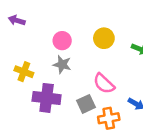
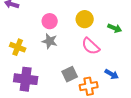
pink semicircle: (104, 84) -> (91, 46), moved
purple cross: (47, 98) -> (26, 79), moved

